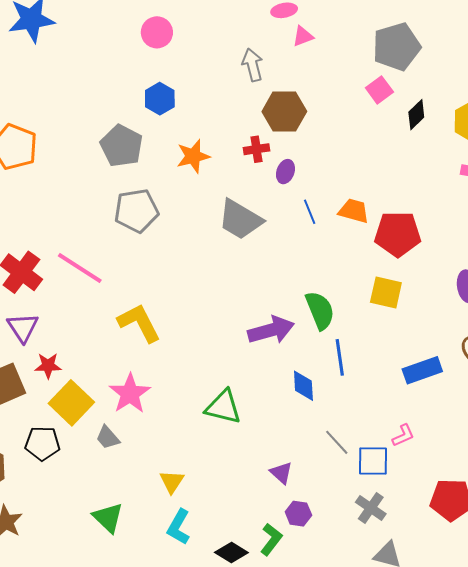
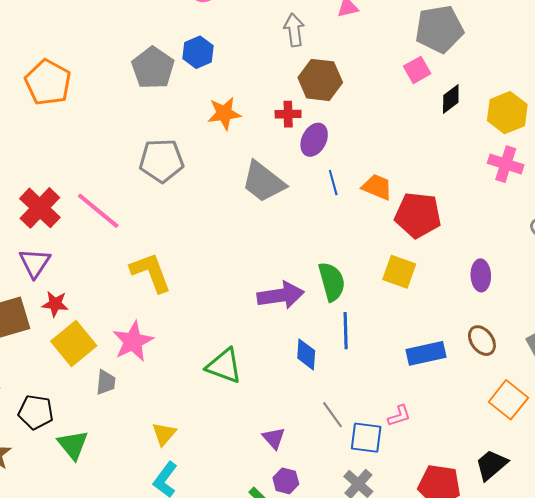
gray pentagon: (122, 146) -> (153, 68), moved
purple ellipse: (285, 172) -> (314, 140), size x1.4
gray trapezoid: (108, 438) -> (106, 382), turned -140
black pentagon: (42, 443) -> (36, 412), moved
green triangle: (108, 518) -> (73, 445), moved

